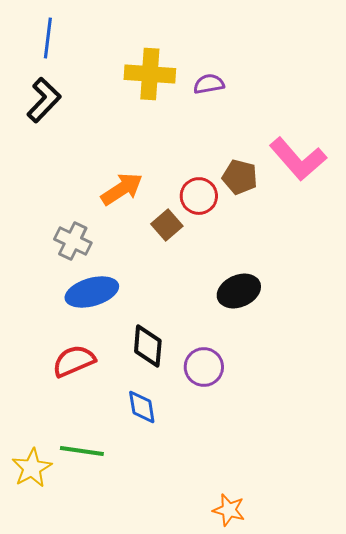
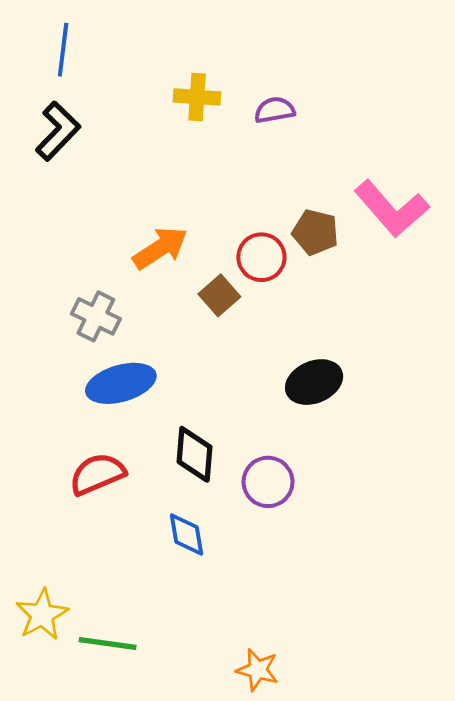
yellow cross: (150, 74) -> (197, 97), size x0.7
green line: (82, 451) -> (108, 643), moved
orange star: (229, 510) -> (258, 670), moved

